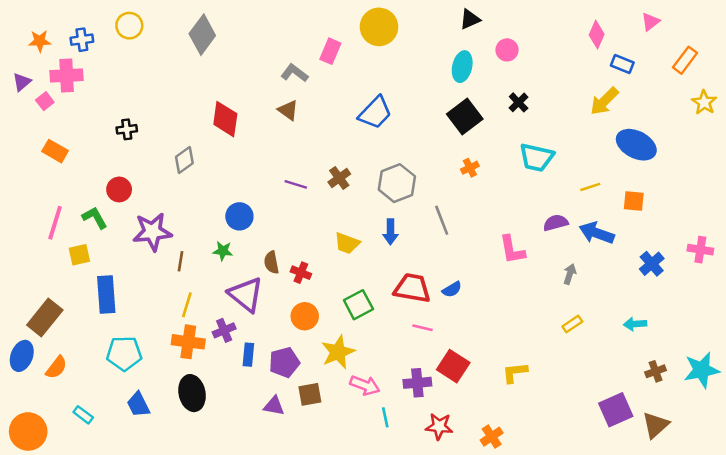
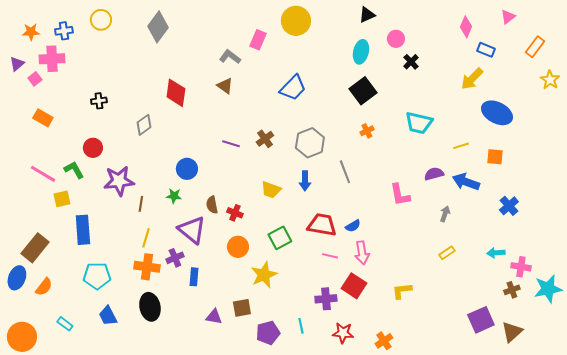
black cross: (519, 102) -> (411, 62), moved
pink line: (55, 223) -> (43, 174), turned -76
pink cross: (700, 250) -> (521, 267), moved
purple pentagon: (284, 362) -> (268, 333), moved
pink arrow: (365, 385) -> (362, 253), moved, turned 60

